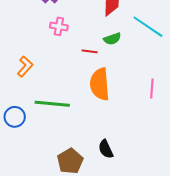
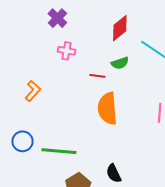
green line: (52, 104) -> (59, 151), moved

